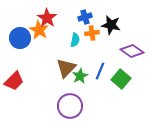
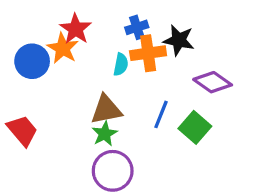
orange cross: (92, 33) -> (148, 53), size x1.5
brown triangle: (66, 68) -> (106, 110), turned 35
green star: (80, 76) -> (105, 134), moved
red trapezoid: (14, 81) -> (22, 131), turned -85

